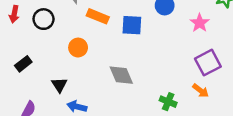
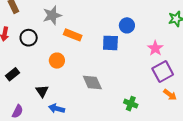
pink star: (200, 23) -> (155, 48), moved
blue square: (132, 25) -> (110, 43), moved
orange arrow: (201, 91) -> (170, 95), moved

